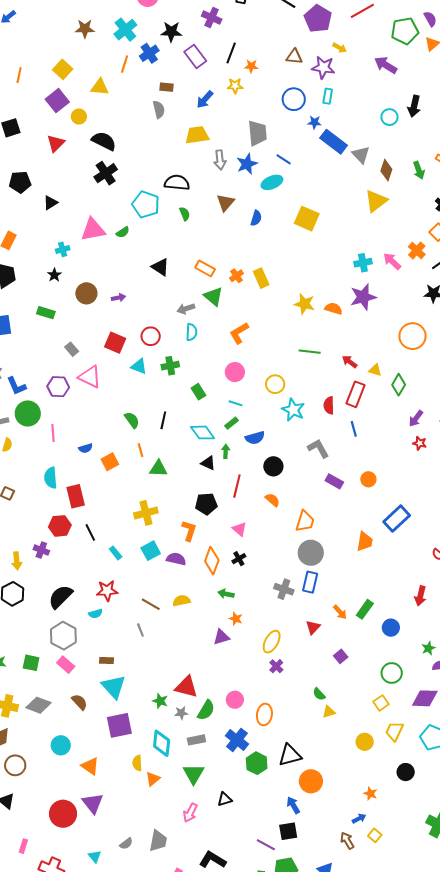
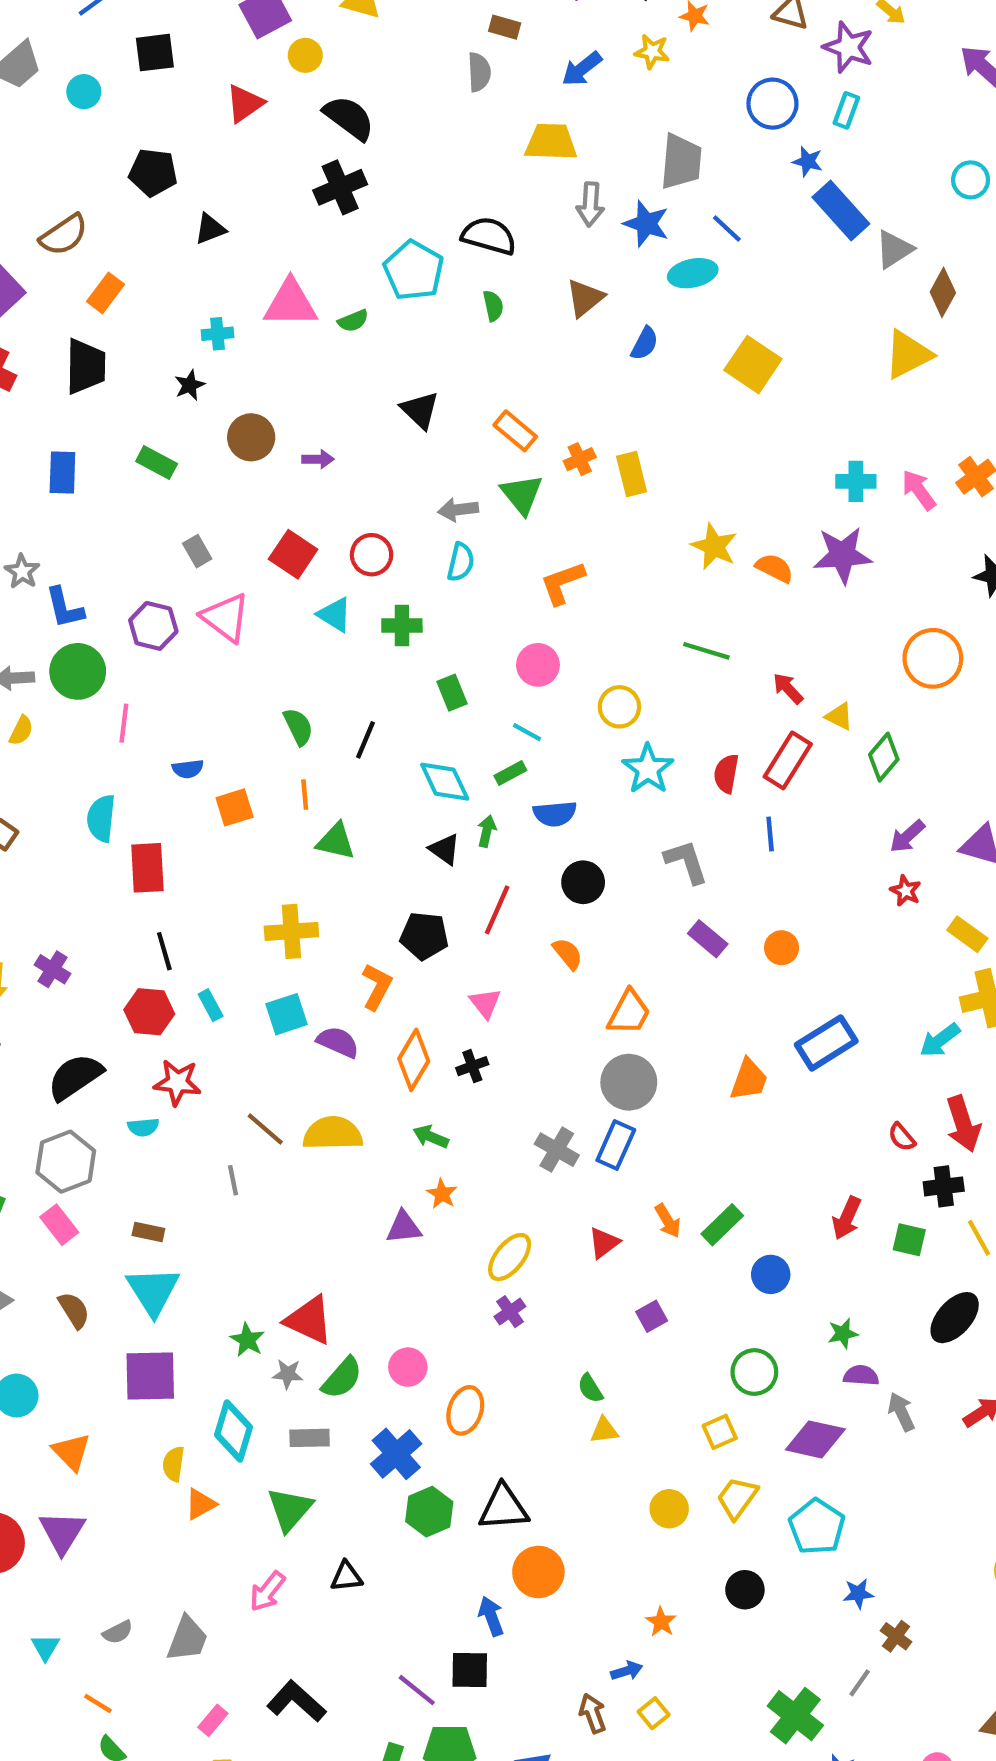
gray triangle: (361, 155) -> (894, 249), turned 30
blue star: (247, 164) -> (646, 224), turned 30
red hexagon: (60, 526) -> (149, 1012), moved
yellow semicircle: (181, 601) -> (333, 1133), size x1.5

